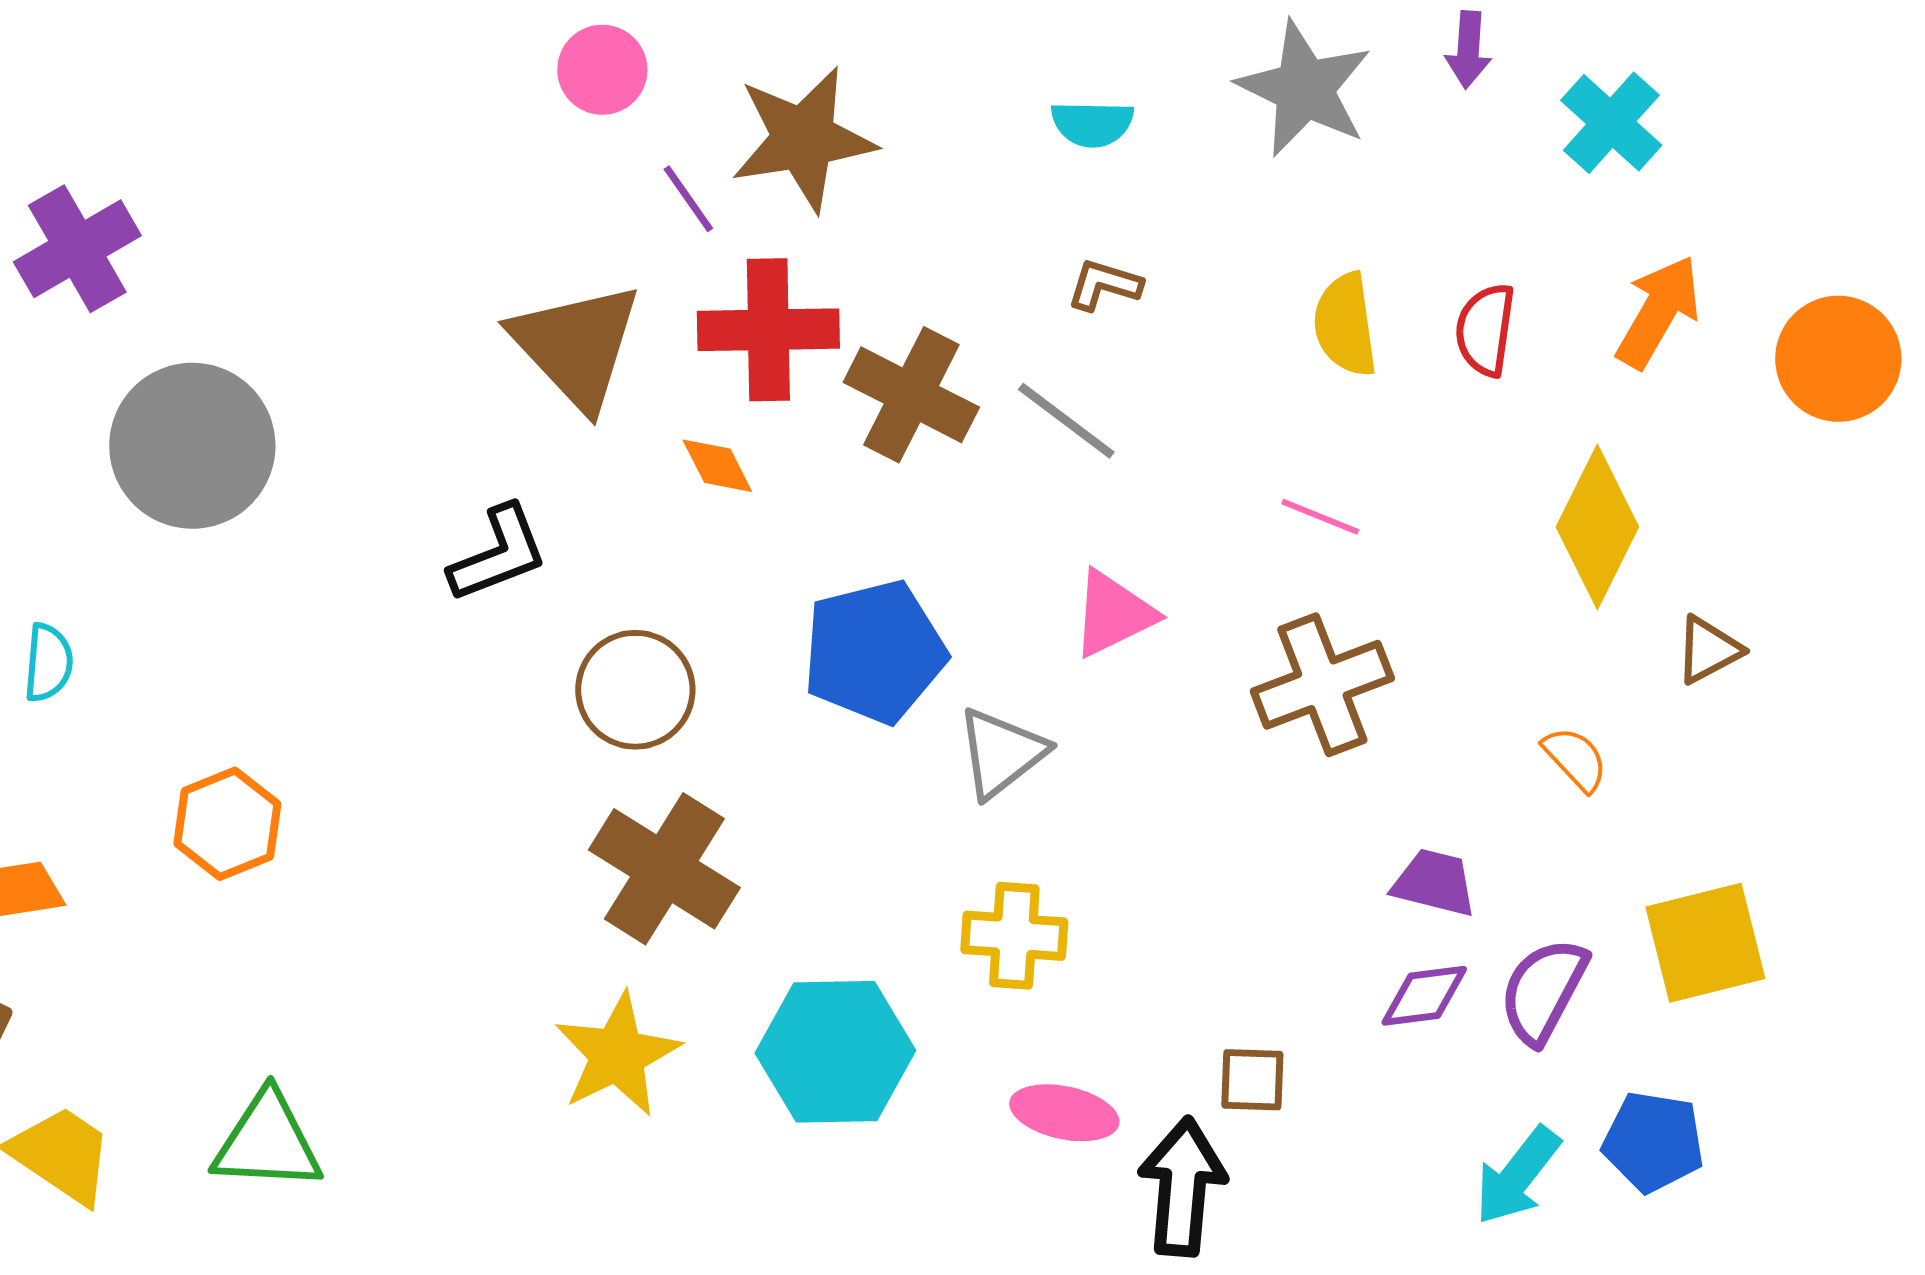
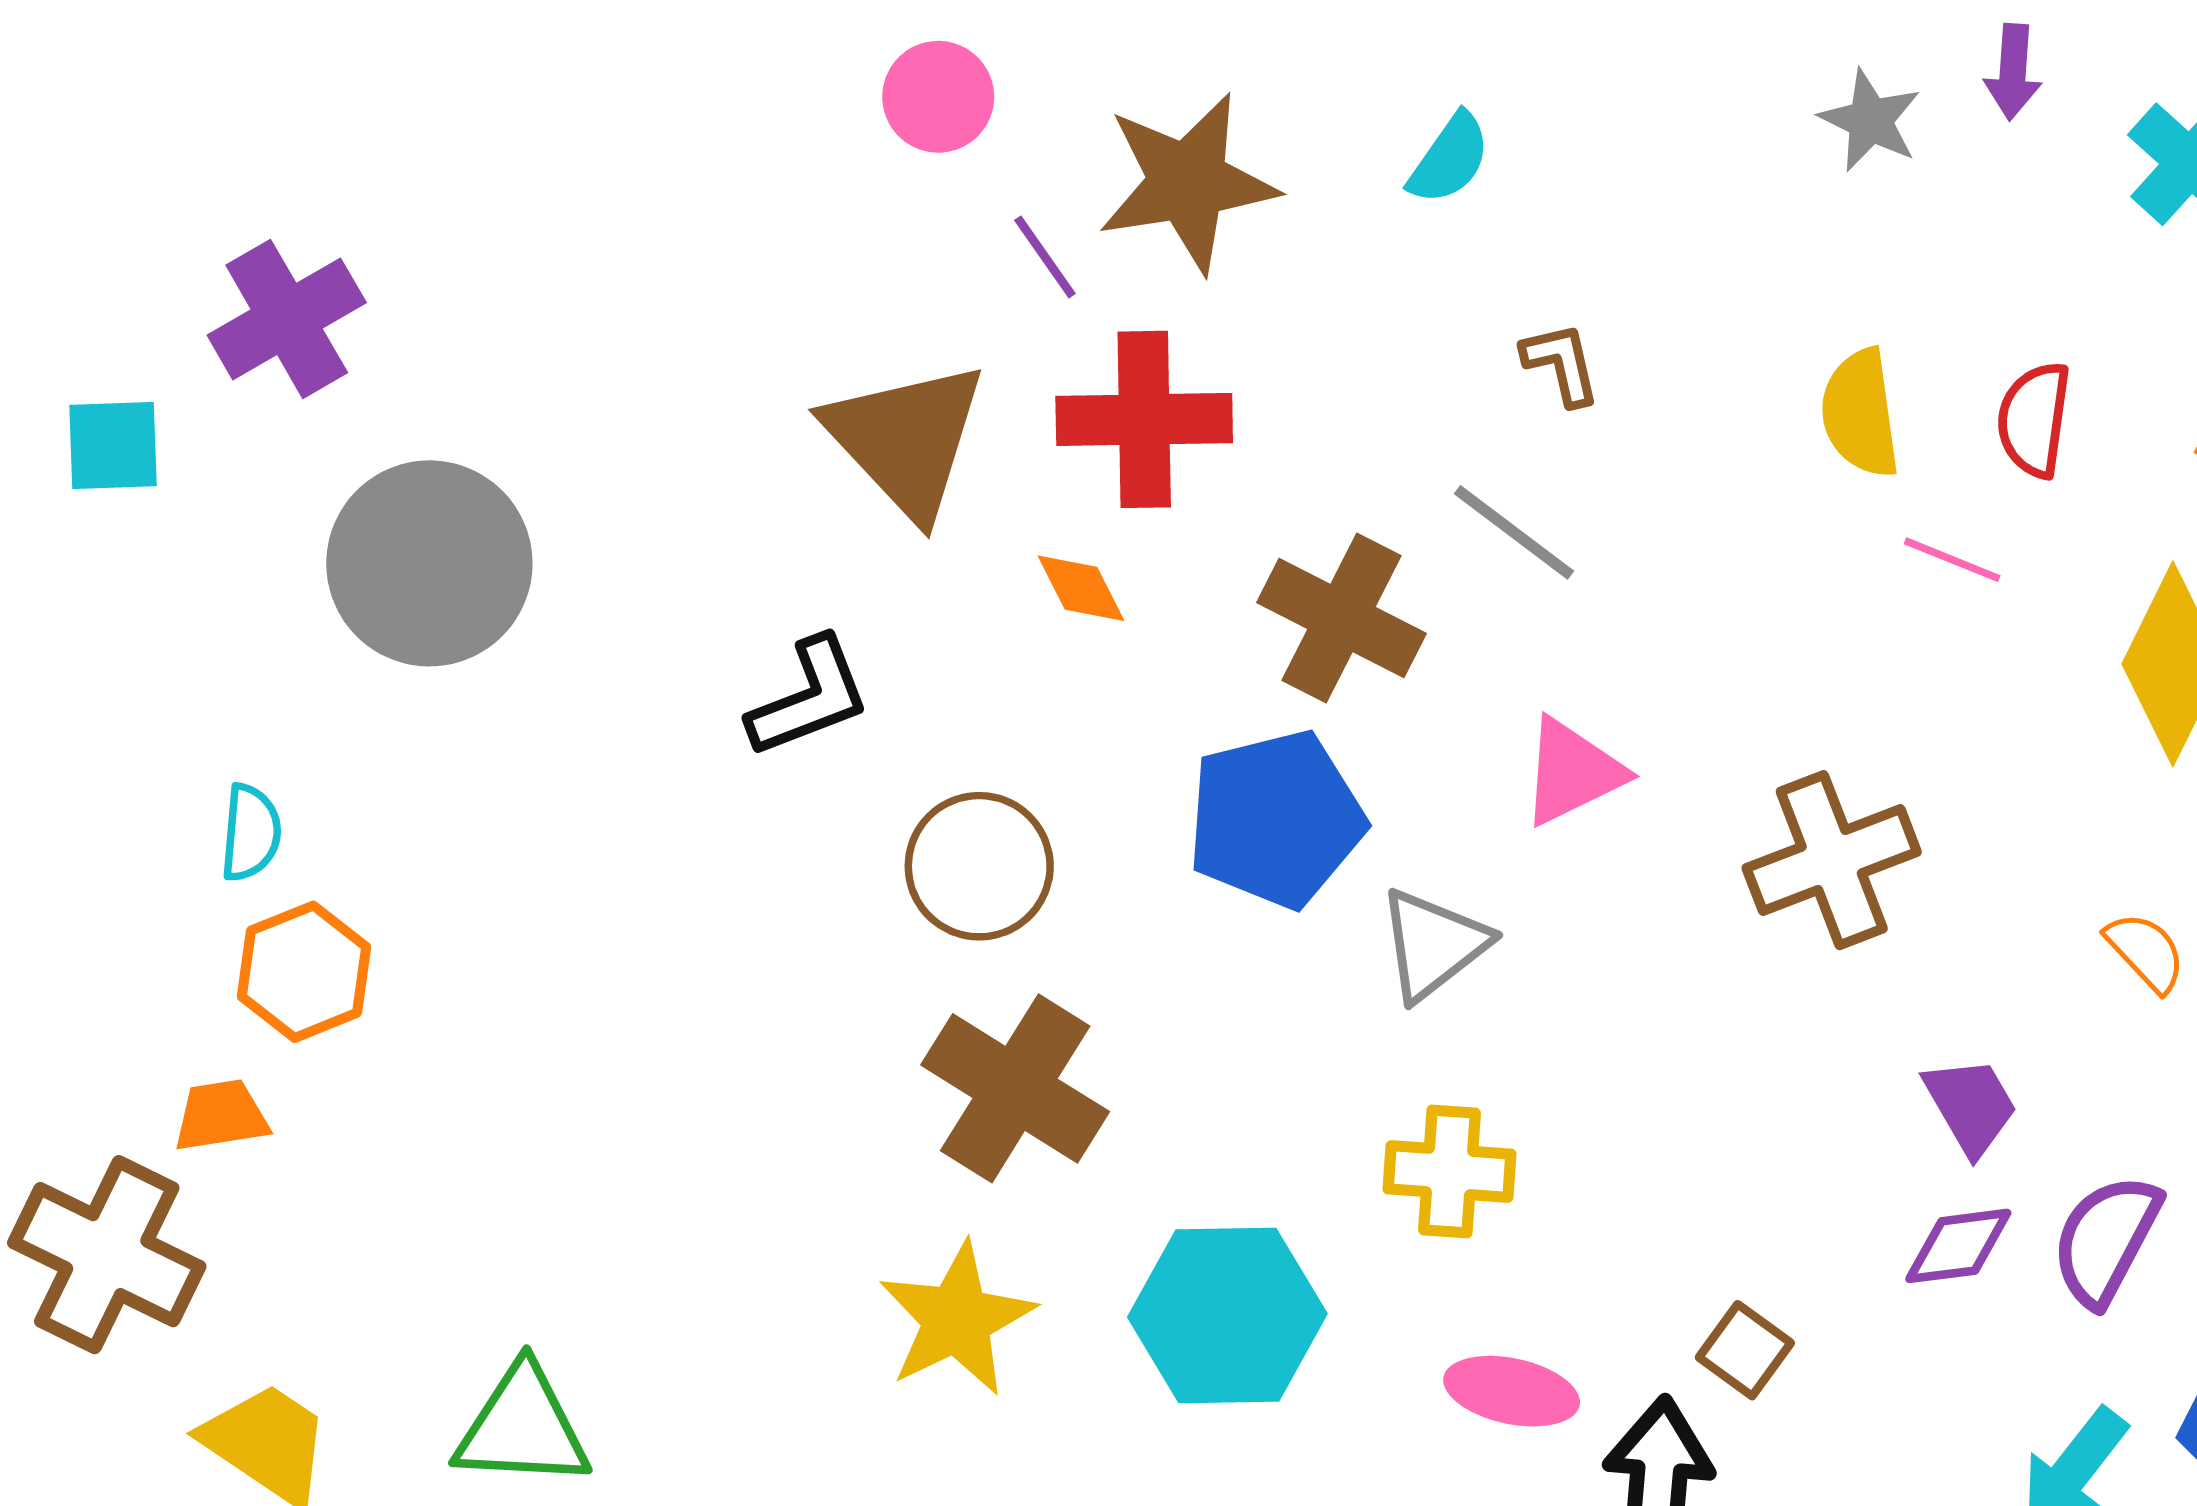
gray star: (1304, 89) -> (1870, 120), moved, size x0.6
cyan semicircle: (1092, 124) -> (1449, 159), moved, turned -56
brown L-shape: (1104, 285) -> (1561, 364), turned 60
brown cross: (911, 395) -> (1342, 618), moved
pink line: (1320, 517) -> (1952, 560), moved
orange hexagon: (227, 824) -> (304, 972), moved
purple trapezoid: (1434, 883) -> (1971, 1106), turned 46
brown square: (1252, 1080) -> (1745, 1350), turned 34

